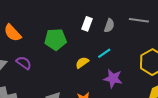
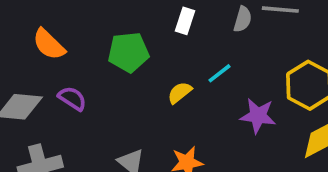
gray semicircle: (109, 26) -> (243, 19), moved
purple star: (113, 78) -> (258, 116), moved

